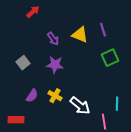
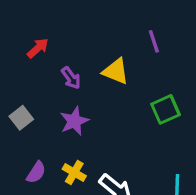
red arrow: (33, 12) -> (38, 48), moved
purple line: (103, 30) -> (154, 41), moved
purple star: (55, 65) -> (74, 121), turned -30

